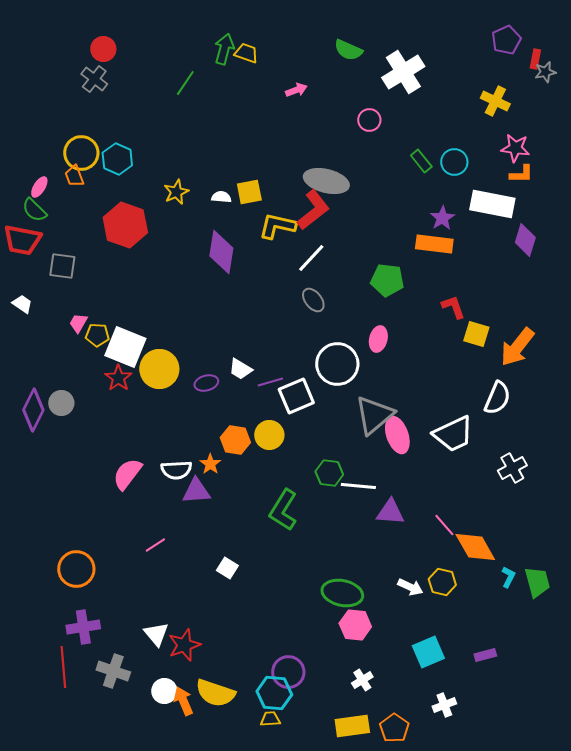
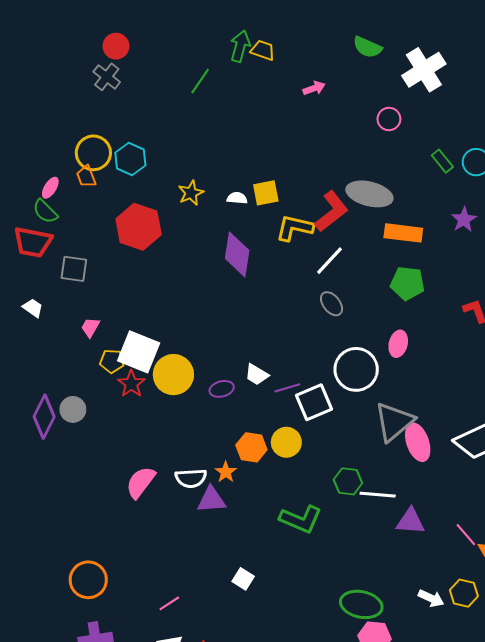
gray ellipse: (326, 181) -> (369, 194), moved
orange rectangle: (434, 244) -> (403, 233), moved
yellow pentagon: (97, 335) -> (112, 361), moved
green L-shape: (283, 510) -> (301, 519), turned -99
pink line: (155, 545) -> (169, 603), moved

